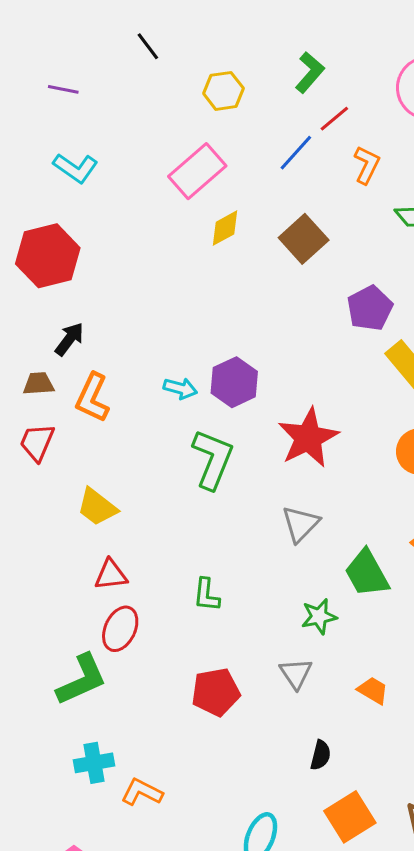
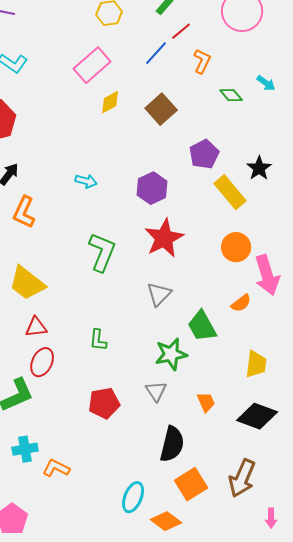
purple hexagon: (234, 382) -> (152, 188), moved
cyan arrow: (180, 388) -> (86, 181), moved
yellow trapezoid: (97, 507) -> (27, 283), size x1.4
green star: (319, 616) -> (171, 354), size x1.4
orange trapezoid: (373, 690) -> (206, 402), turned 35
black semicircle: (321, 755) -> (172, 444), size x1.8

